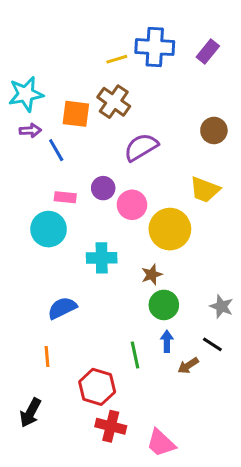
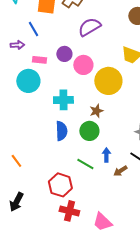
purple arrow: (30, 130) -> (17, 45), moved
green circle: (164, 305) -> (89, 131), moved
blue semicircle: (62, 308) -> (61, 131), moved, turned 114
green line: (135, 355) -> (85, 164), turned -48
orange line: (47, 356) -> (16, 161), moved, turned -32

